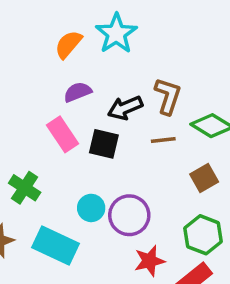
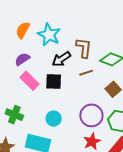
cyan star: (116, 33) -> (49, 35), moved
purple semicircle: (78, 92) -> (22, 59), moved
purple circle: (129, 215) -> (91, 115), moved

